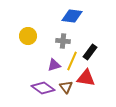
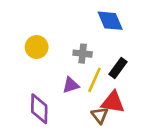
blue diamond: (72, 16) -> (110, 21), moved, turned 60
brown triangle: (66, 87) -> (100, 115), moved
purple diamond: (43, 88) -> (39, 109), moved, turned 55

